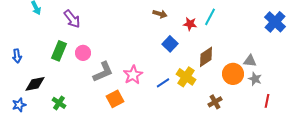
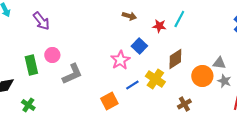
green rectangle: (59, 51) -> (31, 65), moved, turned -36
pink star: (133, 75) -> (120, 60), moved
orange square: (115, 99) -> (109, 101), moved

